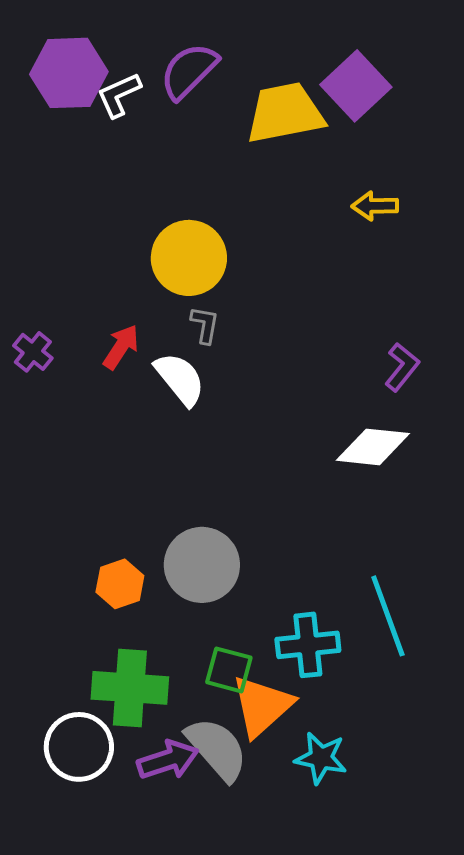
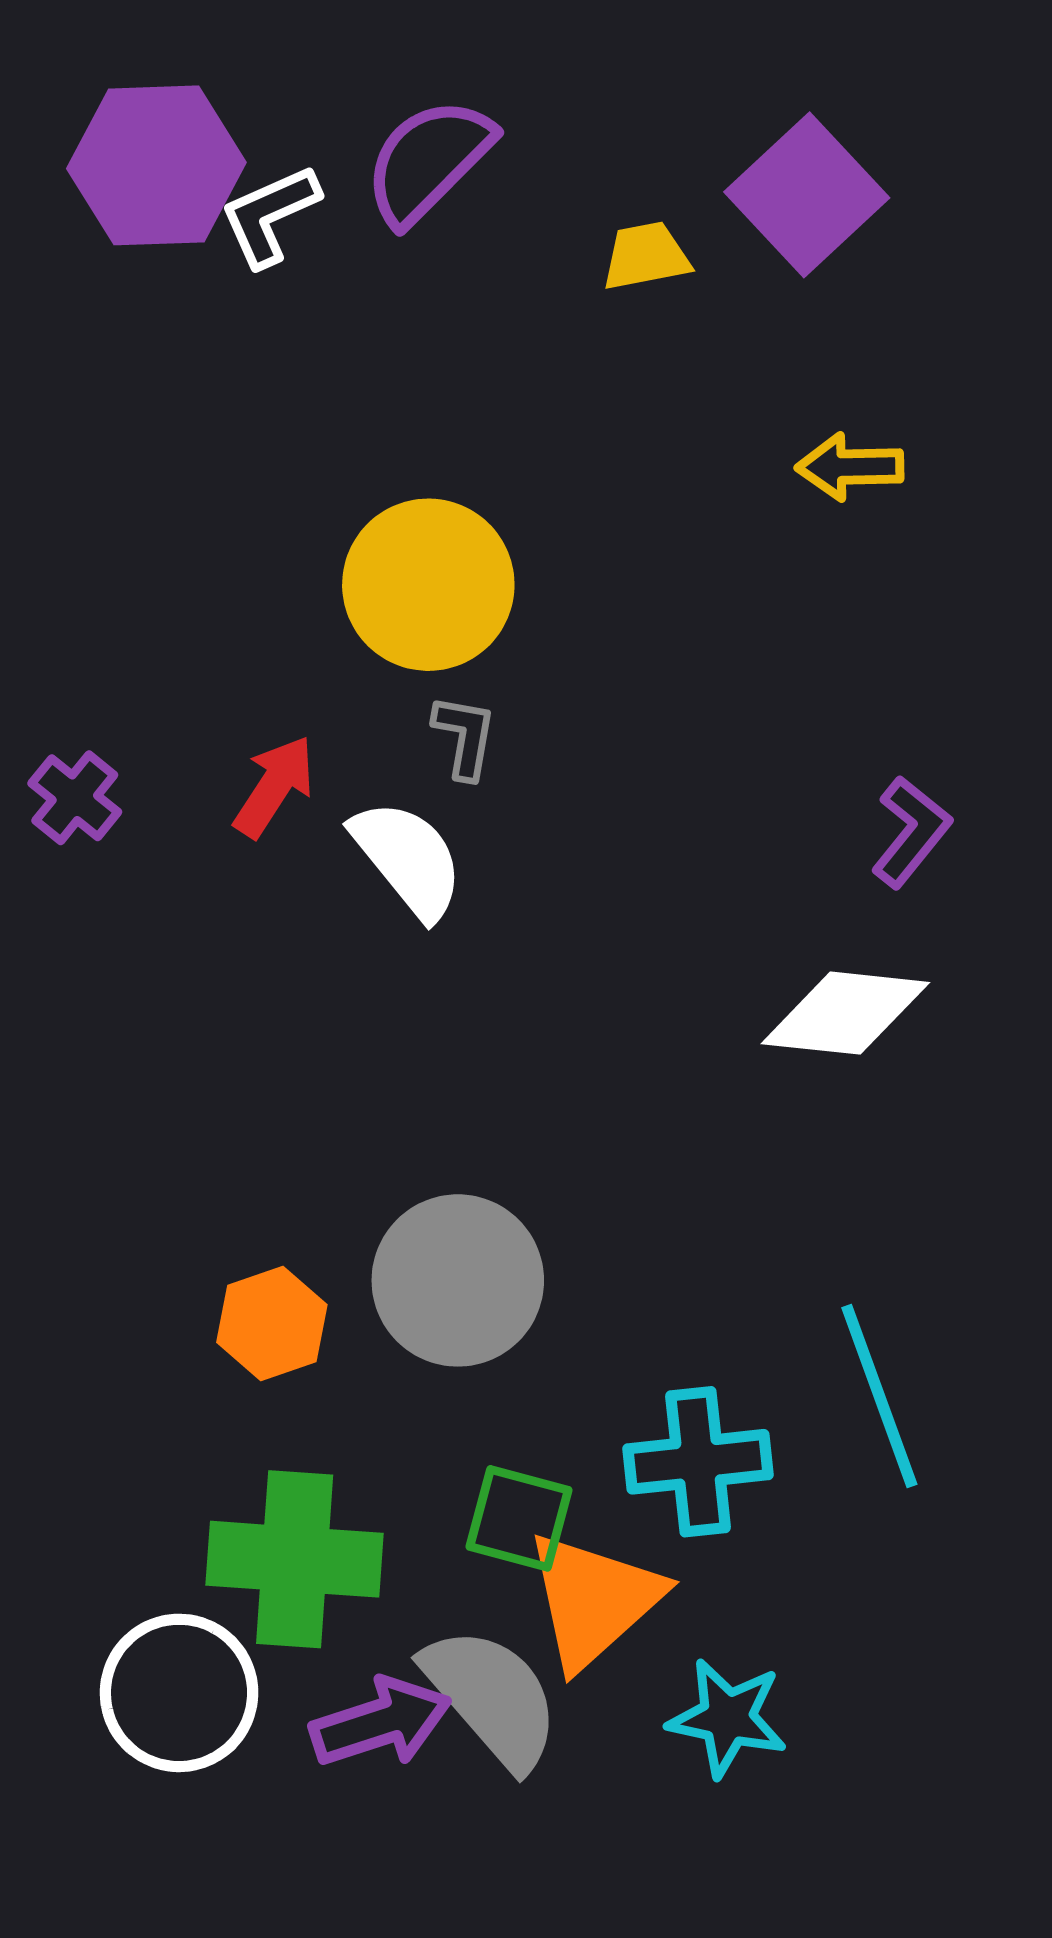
yellow trapezoid: (285, 113) -> (646, 256), size x0.5

